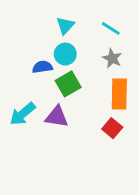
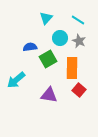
cyan circle: (65, 54) -> (60, 38), moved
orange rectangle: (119, 94) -> (72, 68), moved
purple triangle: (57, 117) -> (49, 95), moved

